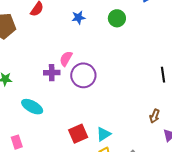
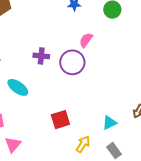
pink semicircle: (66, 59) -> (86, 40), moved
cyan triangle: (104, 134) -> (110, 123), moved

